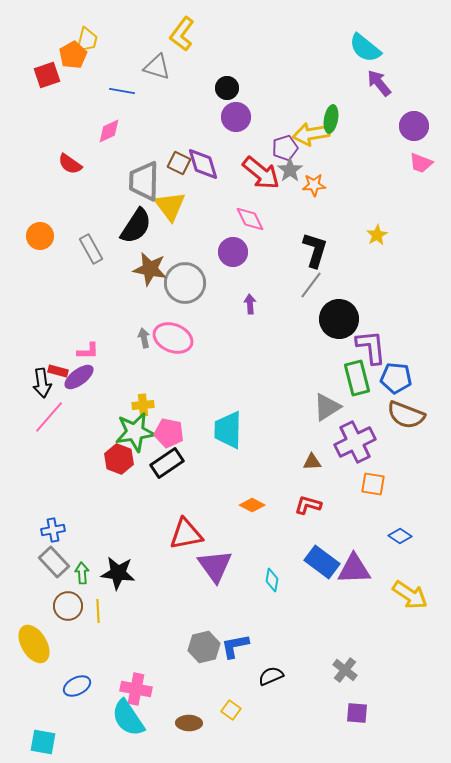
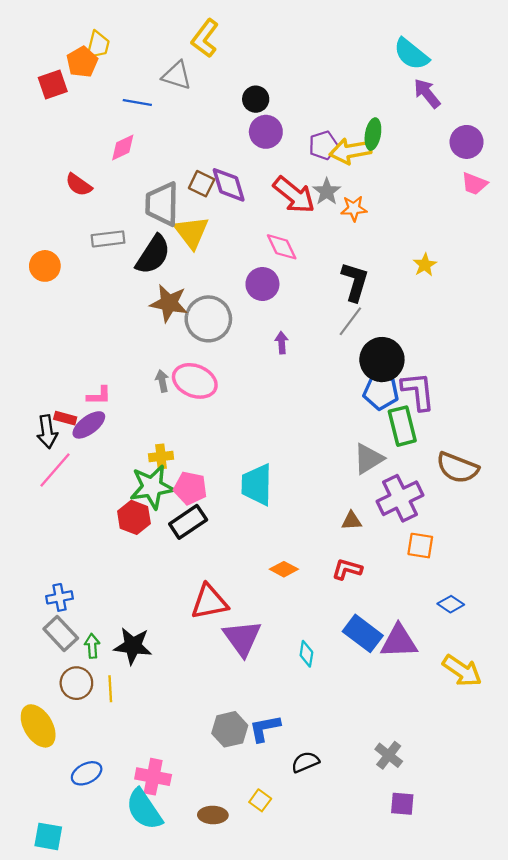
purple pentagon: (285, 148) -> (323, 145), moved
gray rectangle: (91, 249) -> (108, 239), moved, turned -68
blue pentagon: (396, 378) -> (381, 392), moved

